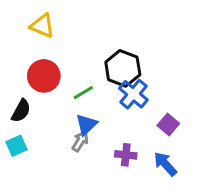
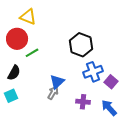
red circle: (44, 76) -> (17, 39), moved
green line: (83, 93) -> (32, 53), moved
blue cross: (133, 94) -> (93, 72), moved, turned 30

